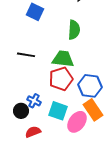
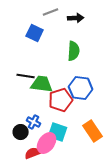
green trapezoid: (63, 59) -> (42, 84), moved
blue hexagon: (90, 86) -> (81, 88), moved
pink ellipse: (77, 122) -> (47, 143), moved

